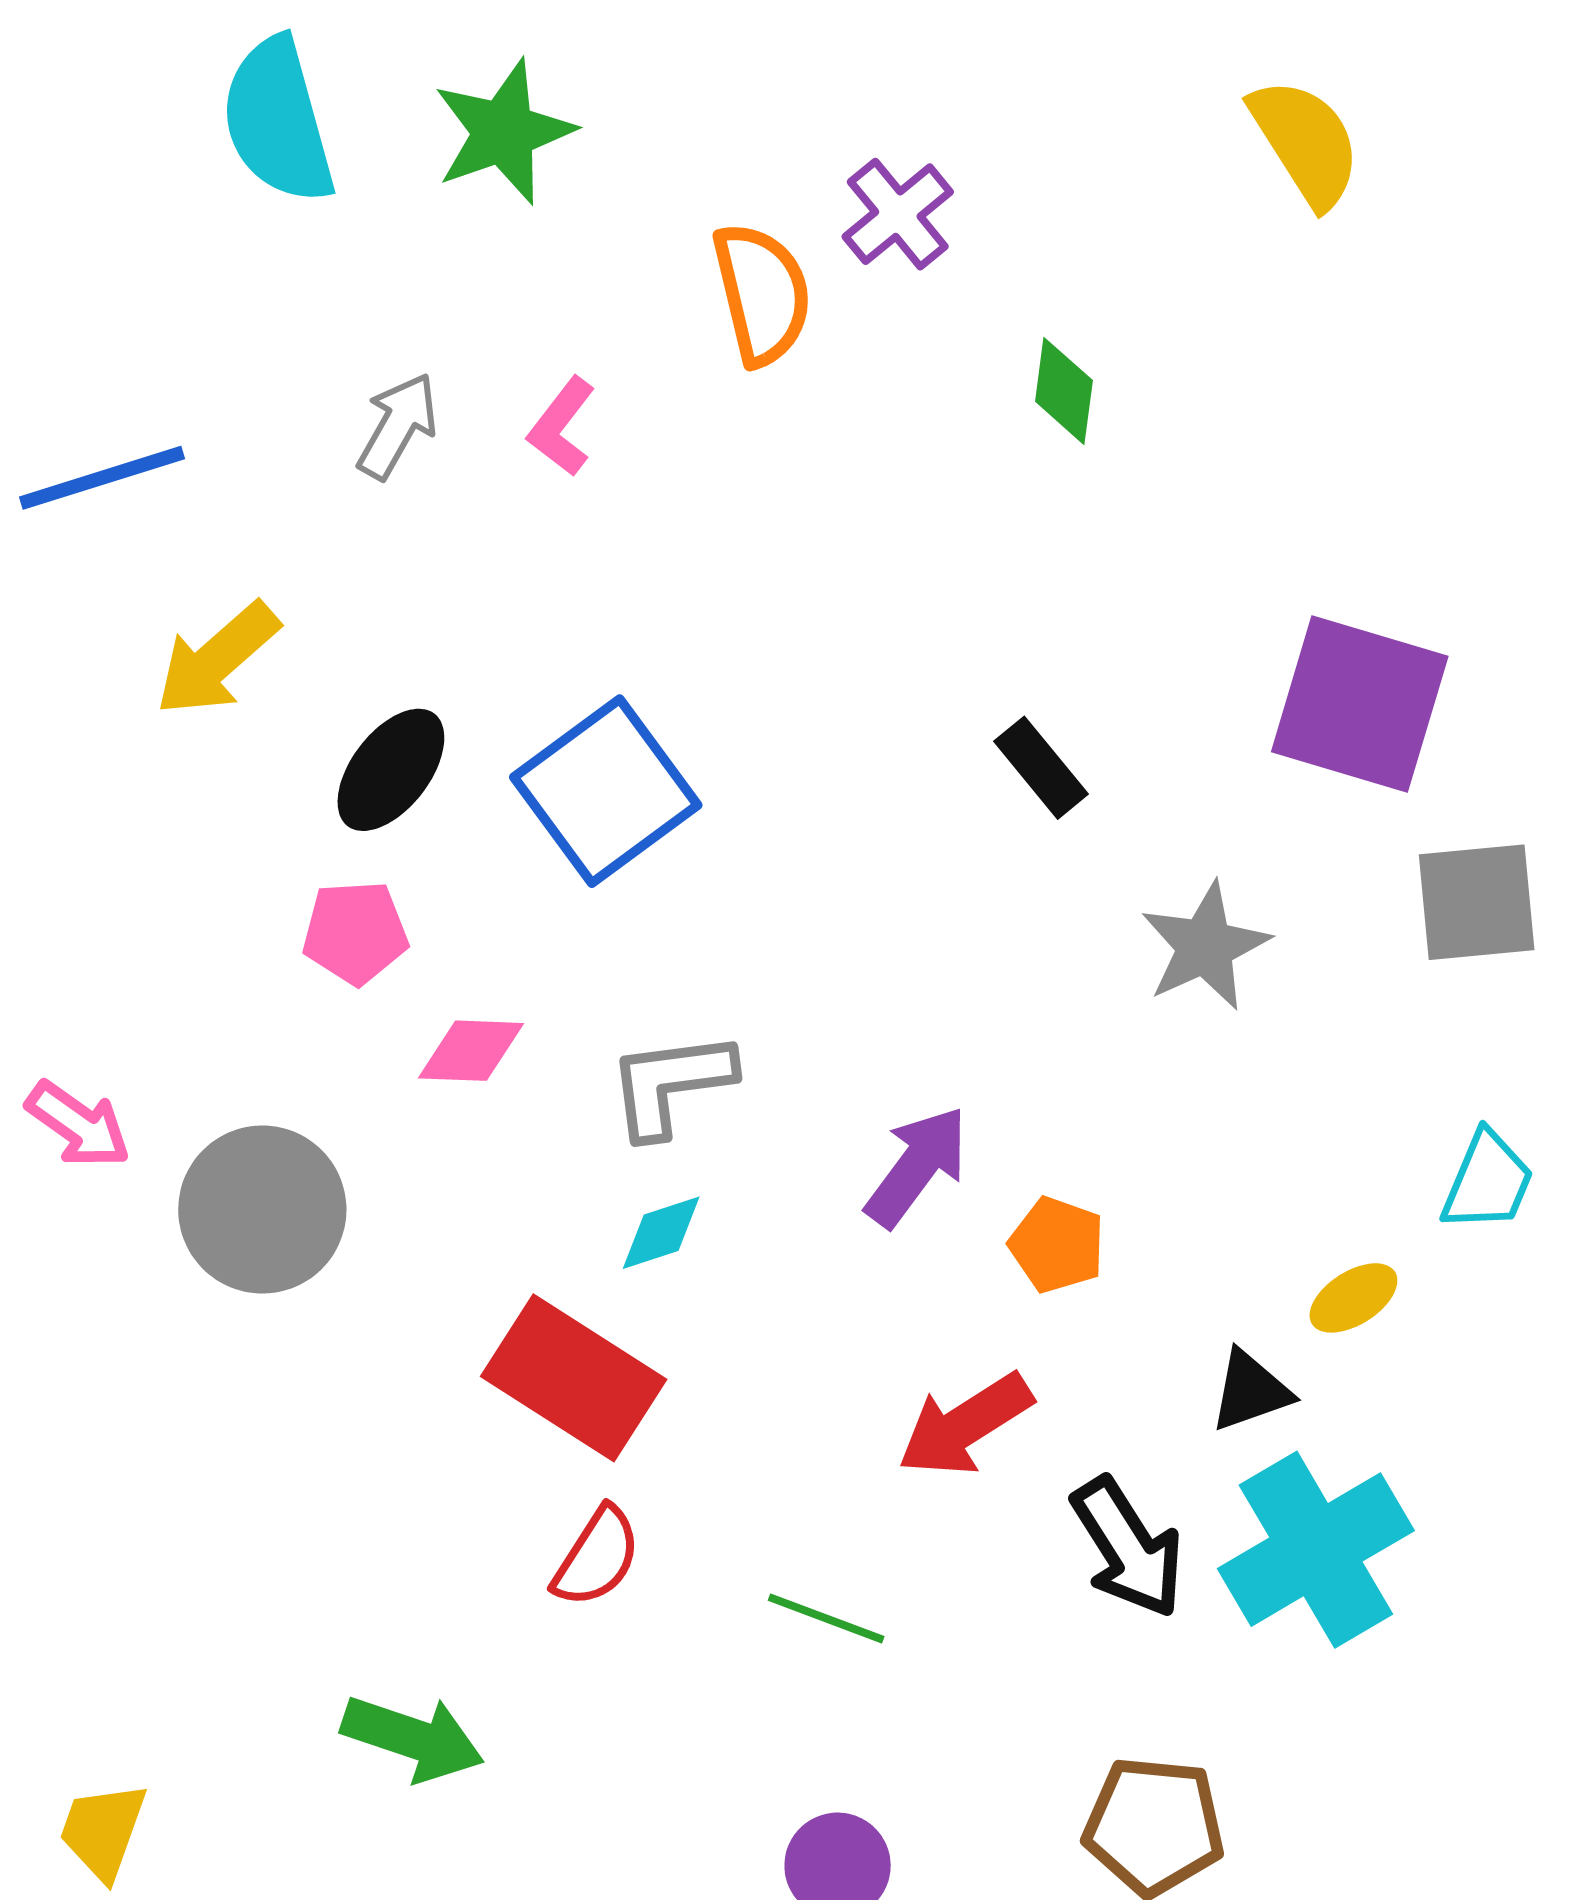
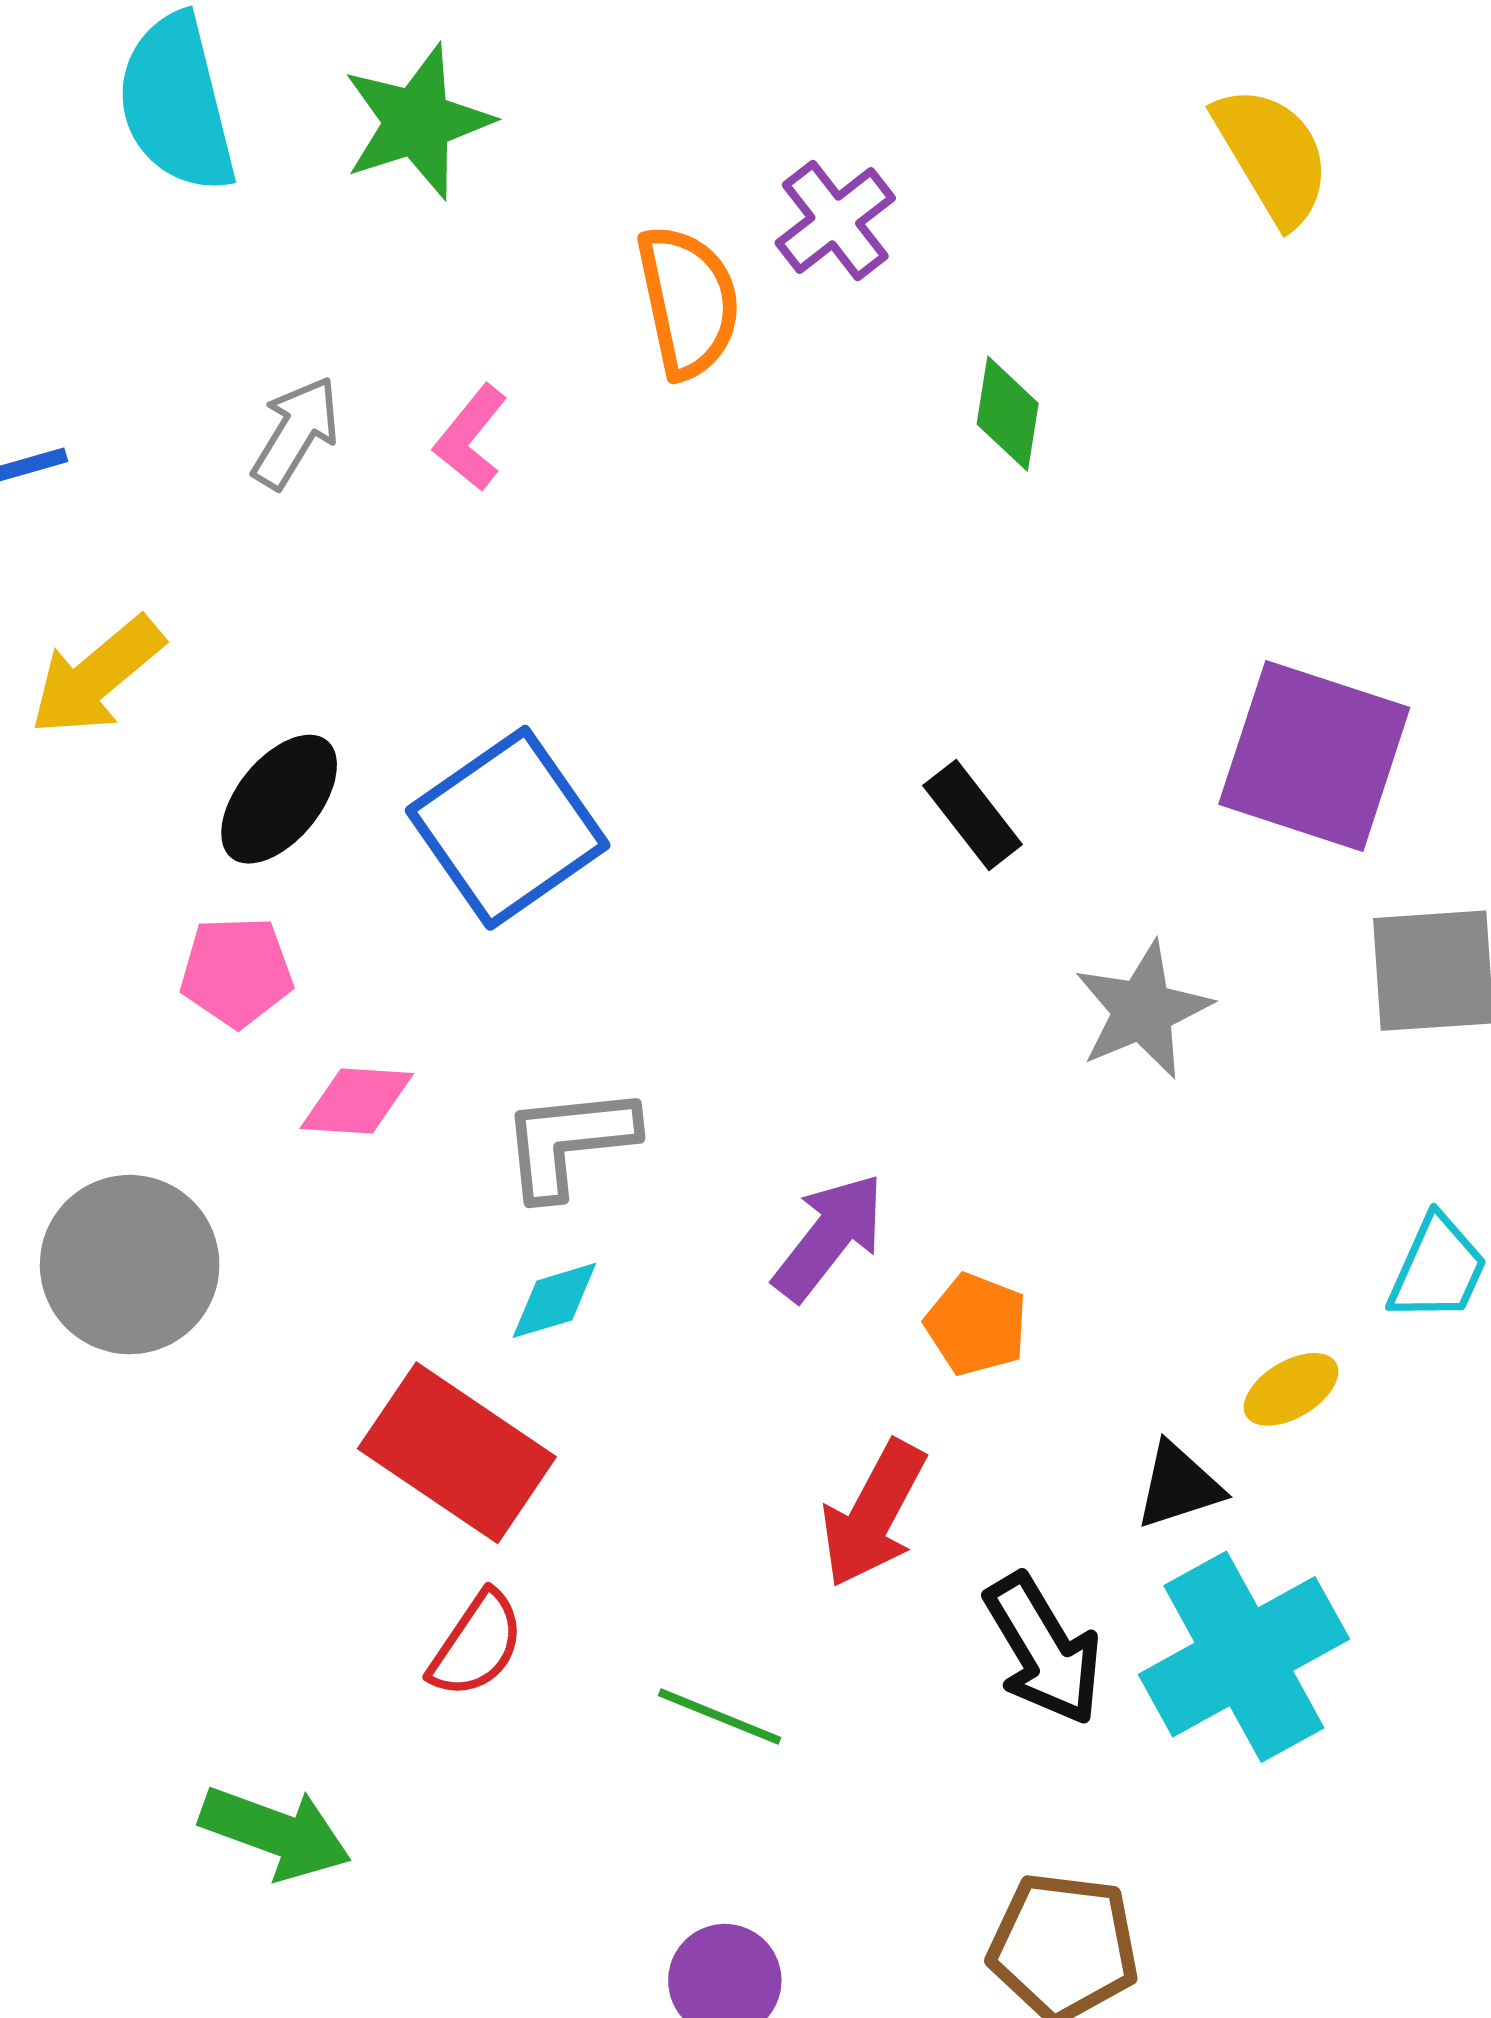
red arrow: (965, 1425) -> (873, 1514), turned -31

